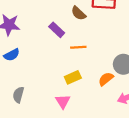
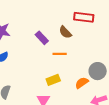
brown semicircle: (78, 13) -> (65, 32), moved

